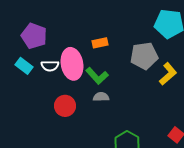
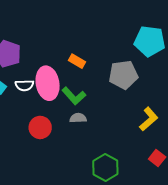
orange rectangle: (100, 43) -> (77, 61), turned 42
yellow L-shape: (168, 74) -> (149, 119), moved

